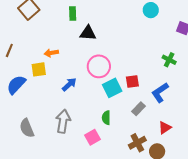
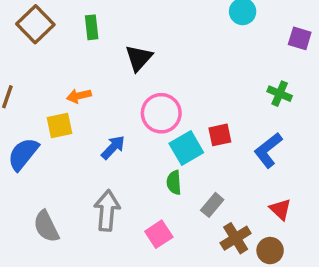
green rectangle: (73, 14) -> (92, 27), moved
black triangle: (88, 33) -> (139, 58), turned -48
gray rectangle: (138, 109) -> (212, 205), moved
green semicircle: (106, 118) -> (174, 183), moved
red triangle: (165, 128) -> (280, 209), turned -40

